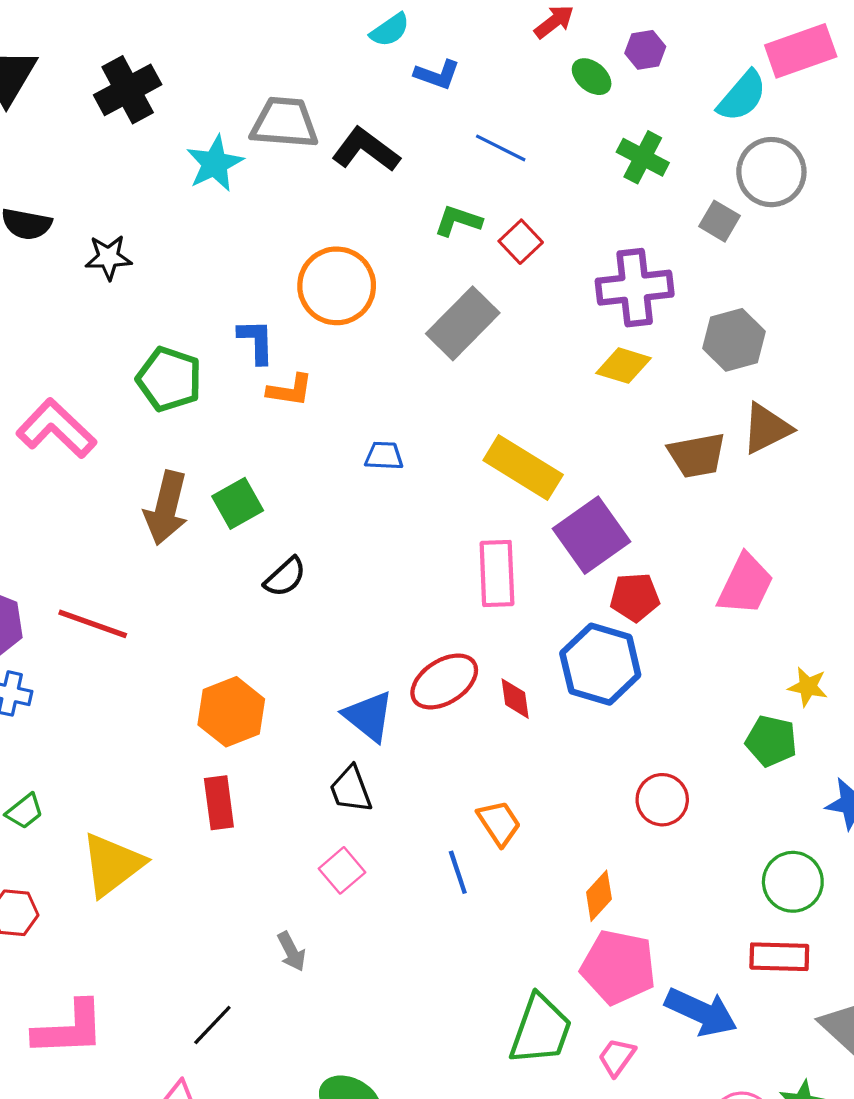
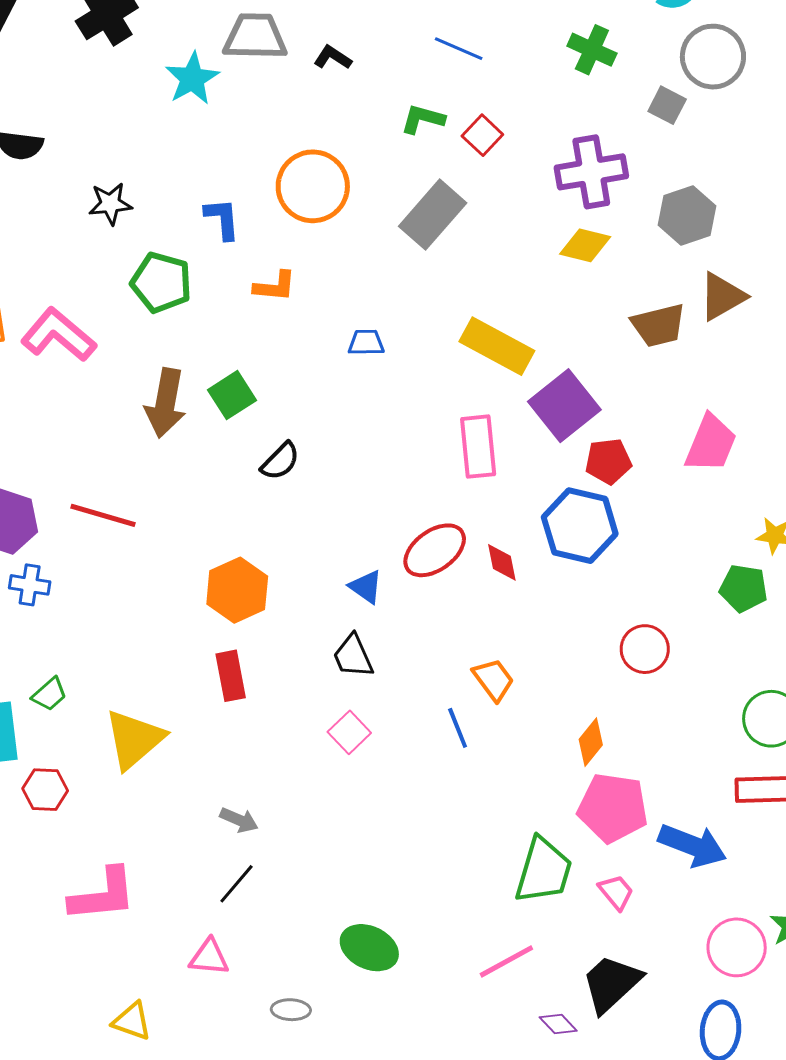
black L-shape: (366, 150) -> (333, 58), size x0.6
black star: (108, 257) -> (110, 204), moved
blue L-shape: (256, 341) -> (222, 219), moved
blue triangle: (369, 716) -> (366, 587), size x0.7
gray arrow: (291, 951) -> (239, 820), moved, turned -36
pink trapezoid: (617, 1057) -> (616, 892), turned 108

